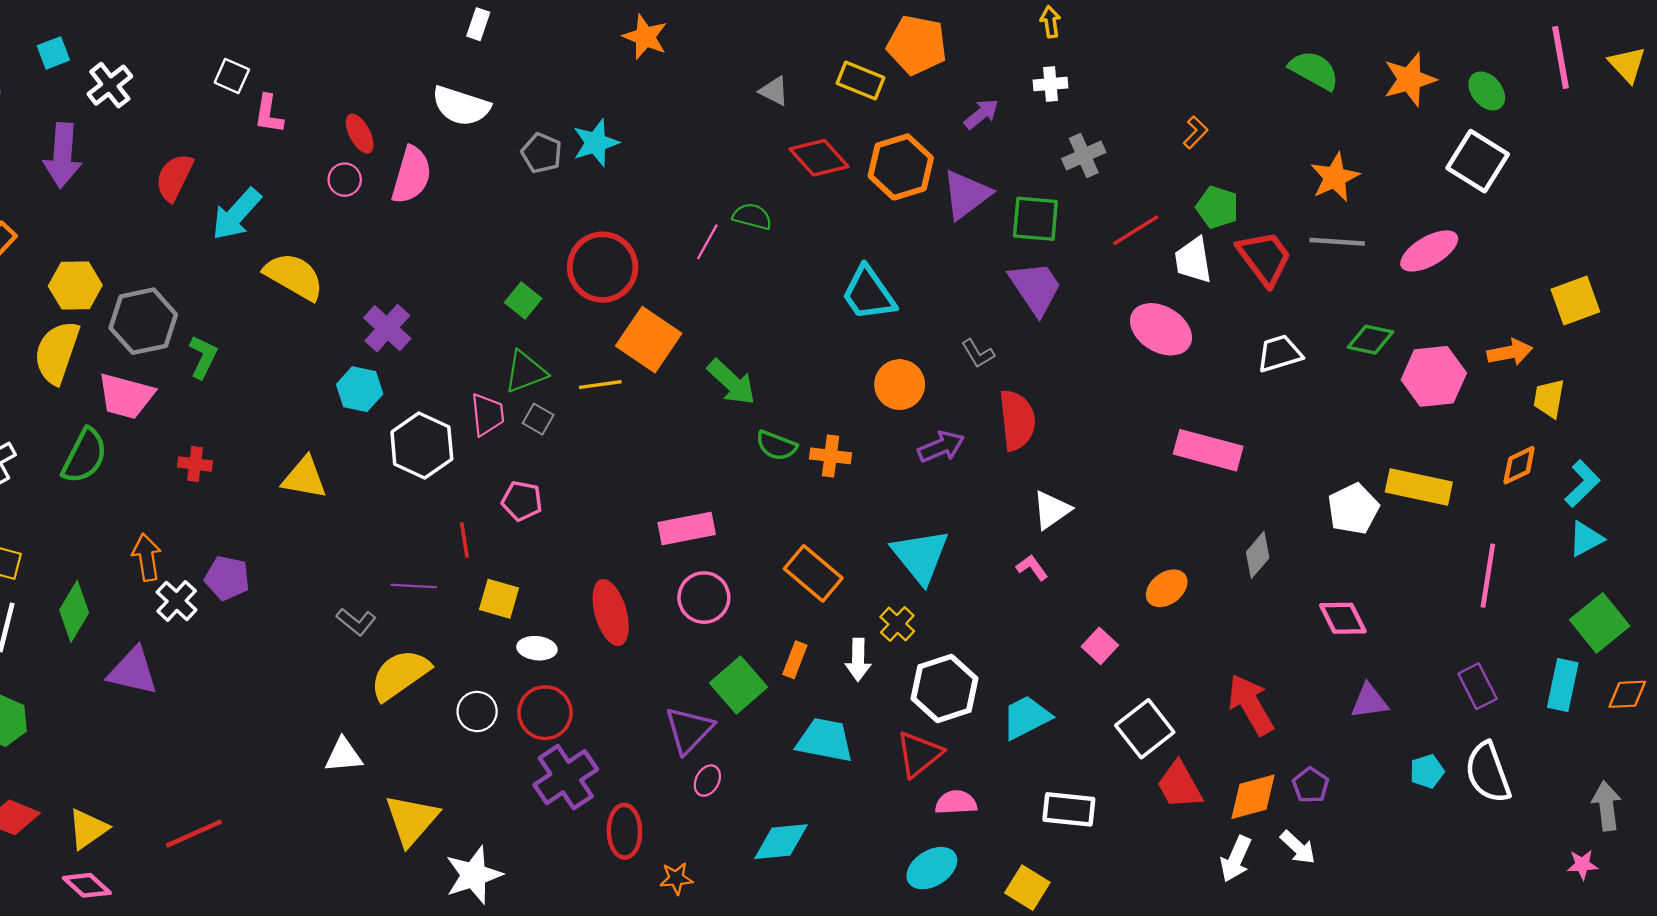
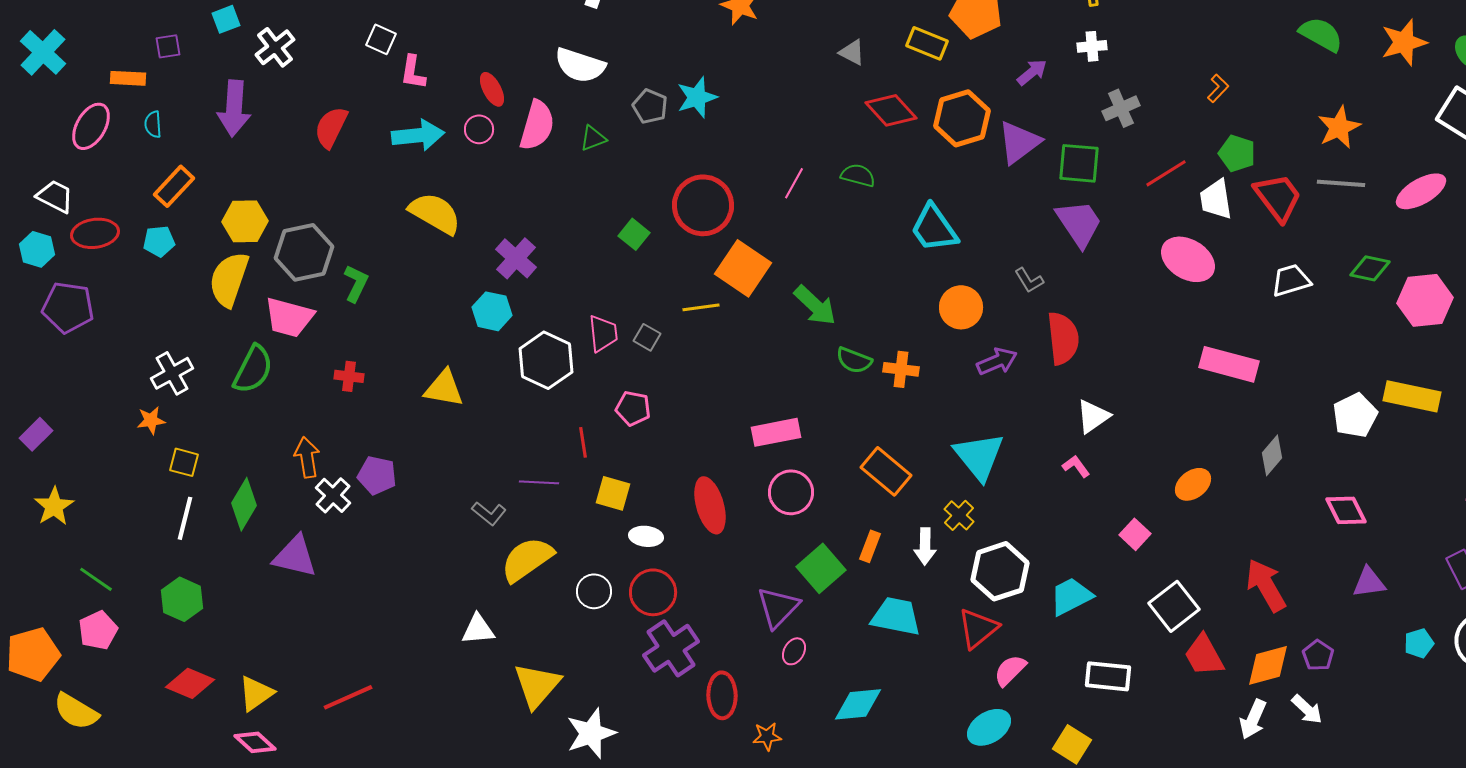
cyan arrow: (236, 214) -> (418, 135), moved, turned -138
green semicircle: (752, 216) -> (858, 175), moved
green triangle: (525, 372) -> (593, 138), moved, size x0.7
pink semicircle: (956, 802) -> (1010, 670), turned -42

